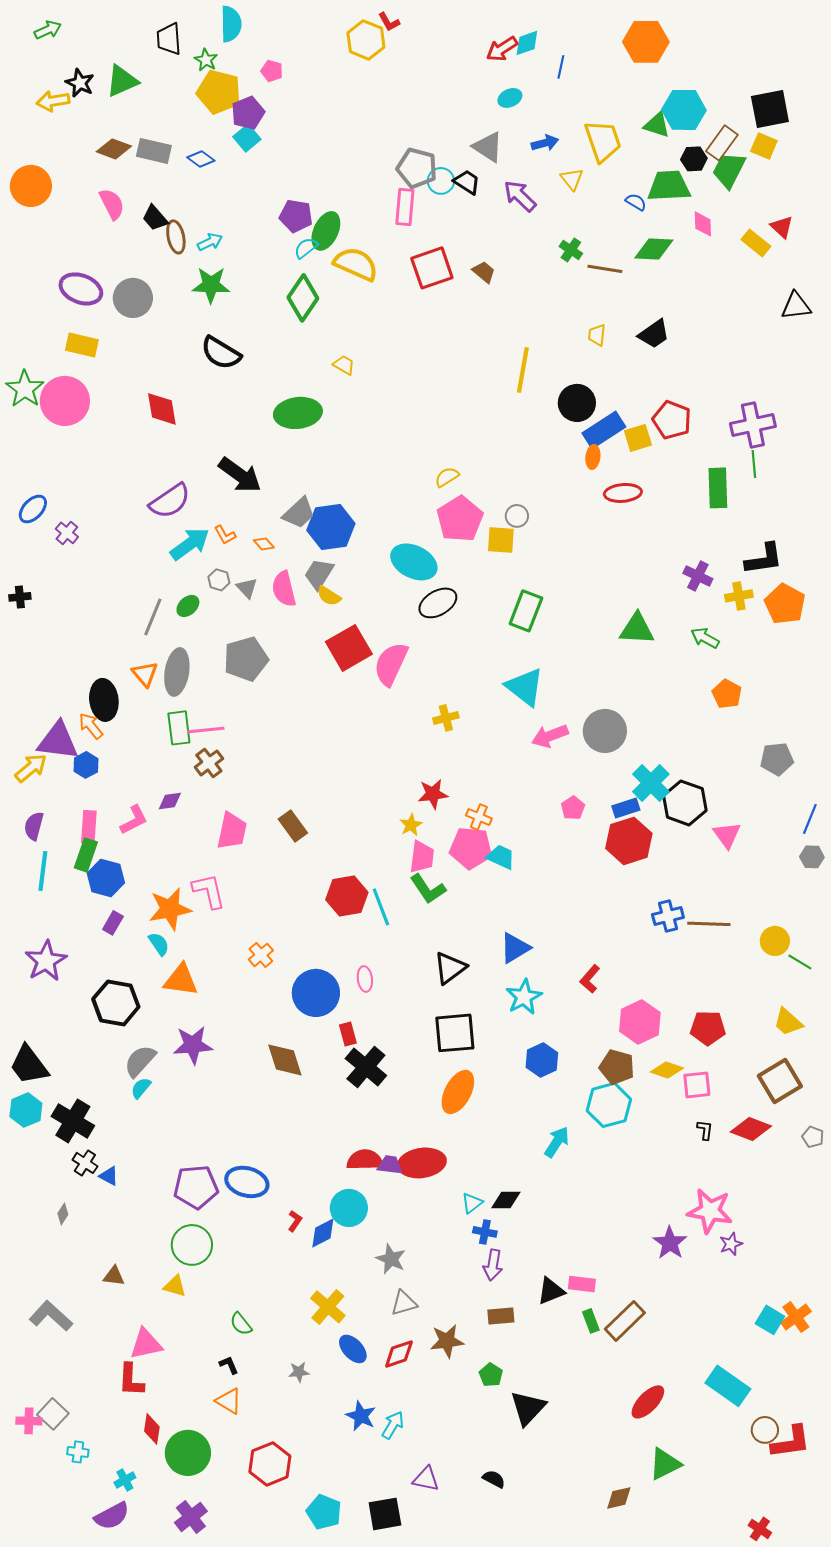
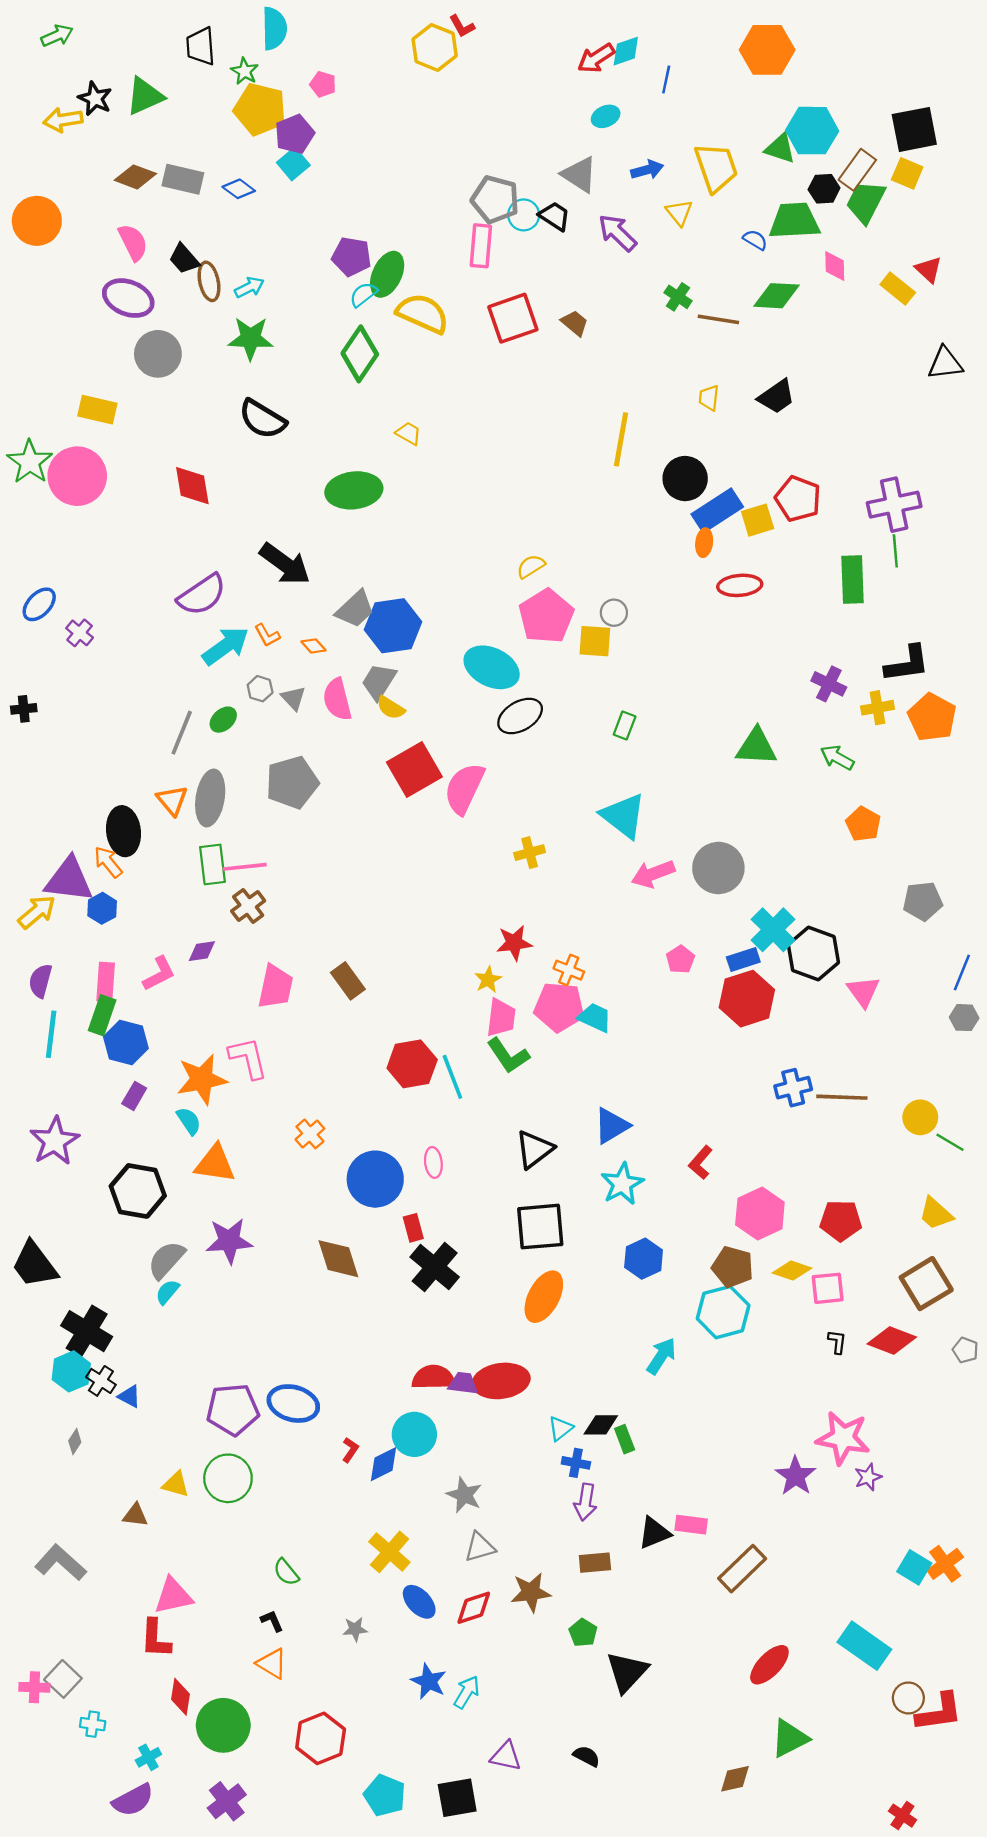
purple ellipse: (81, 289) -> (128, 298), moved
green rectangle: (526, 611) -> (625, 726), size x0.6
cyan hexagon: (26, 1110) -> (71, 1371), moved
yellow triangle: (175, 1286) -> (176, 1484), moved
green rectangle: (591, 1321) -> (625, 1439), moved

